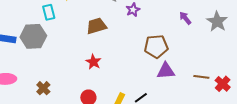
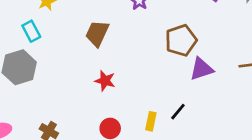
brown trapezoid: (96, 26) -> (97, 33), turned -35

